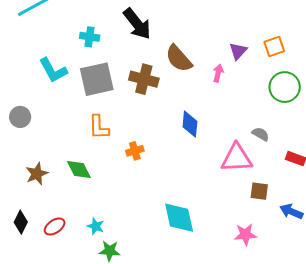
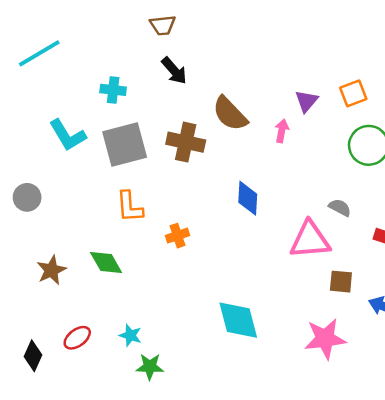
black arrow: (137, 24) -> (174, 71), size x0.7
black diamond: (21, 222) -> (33, 356), moved
pink star: (245, 235) -> (325, 339), size x1.4

